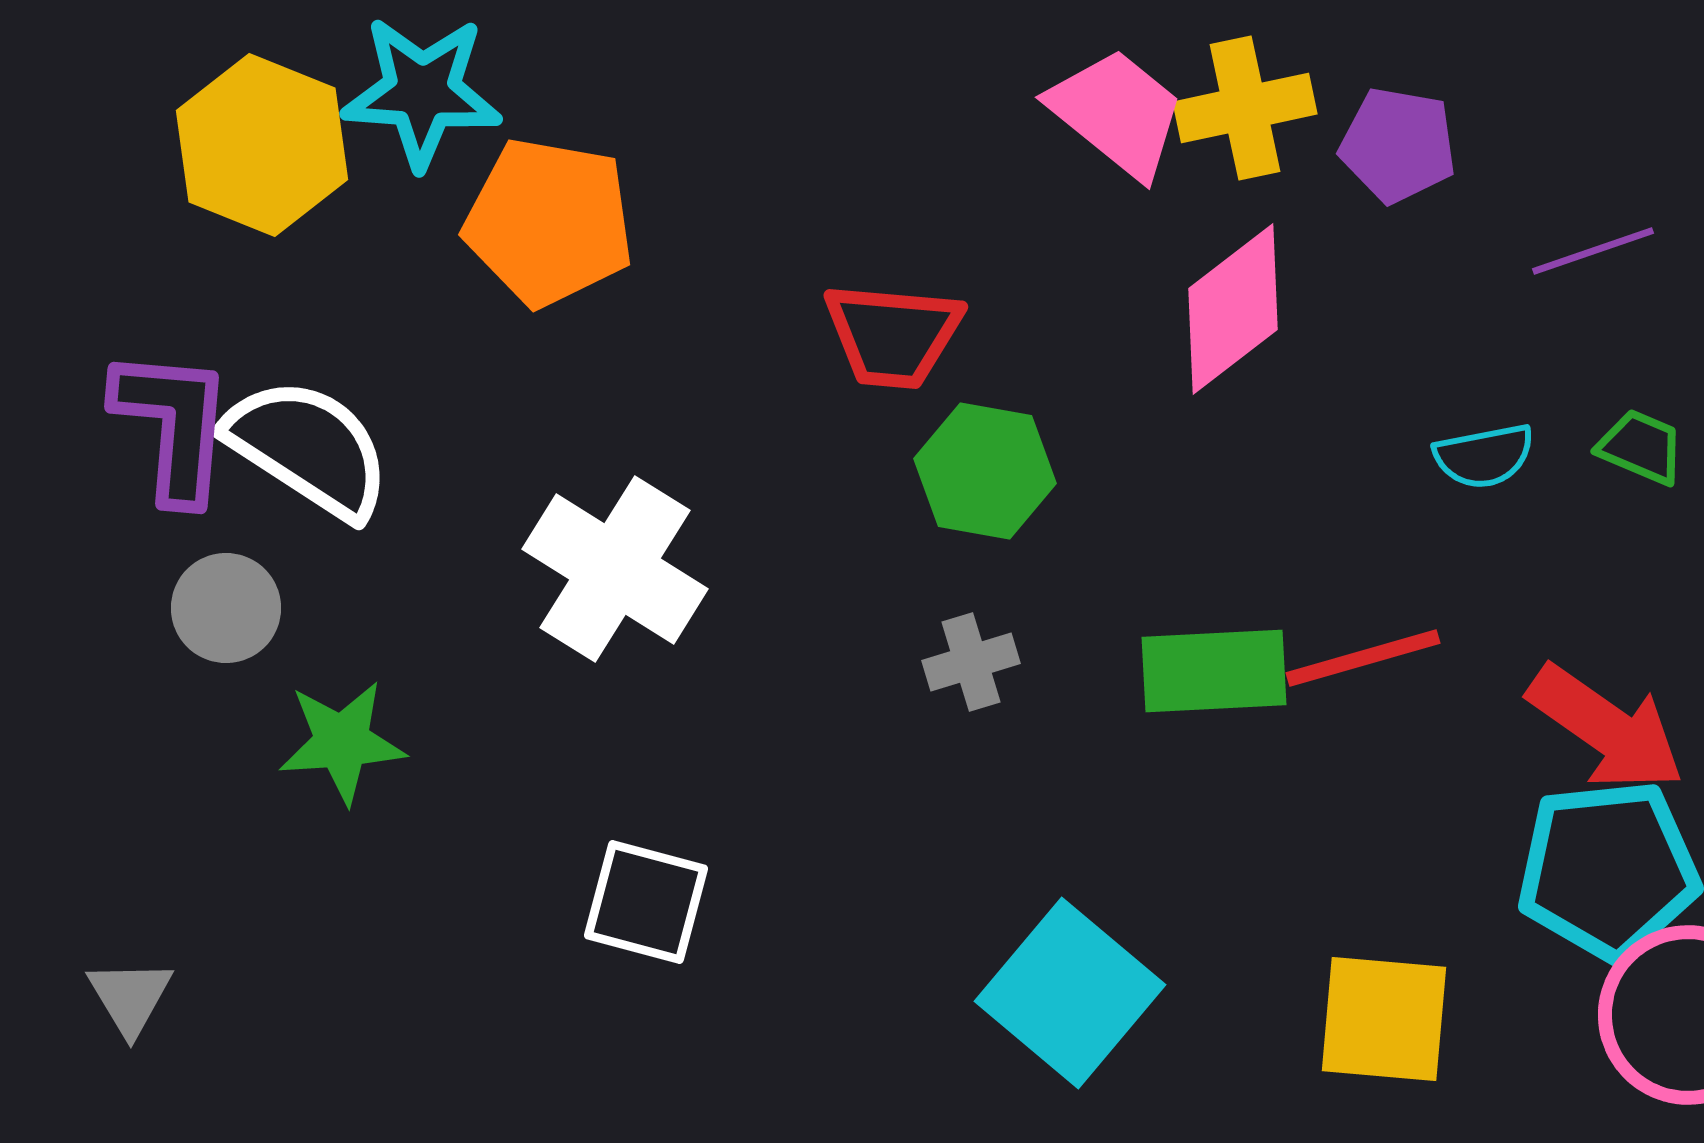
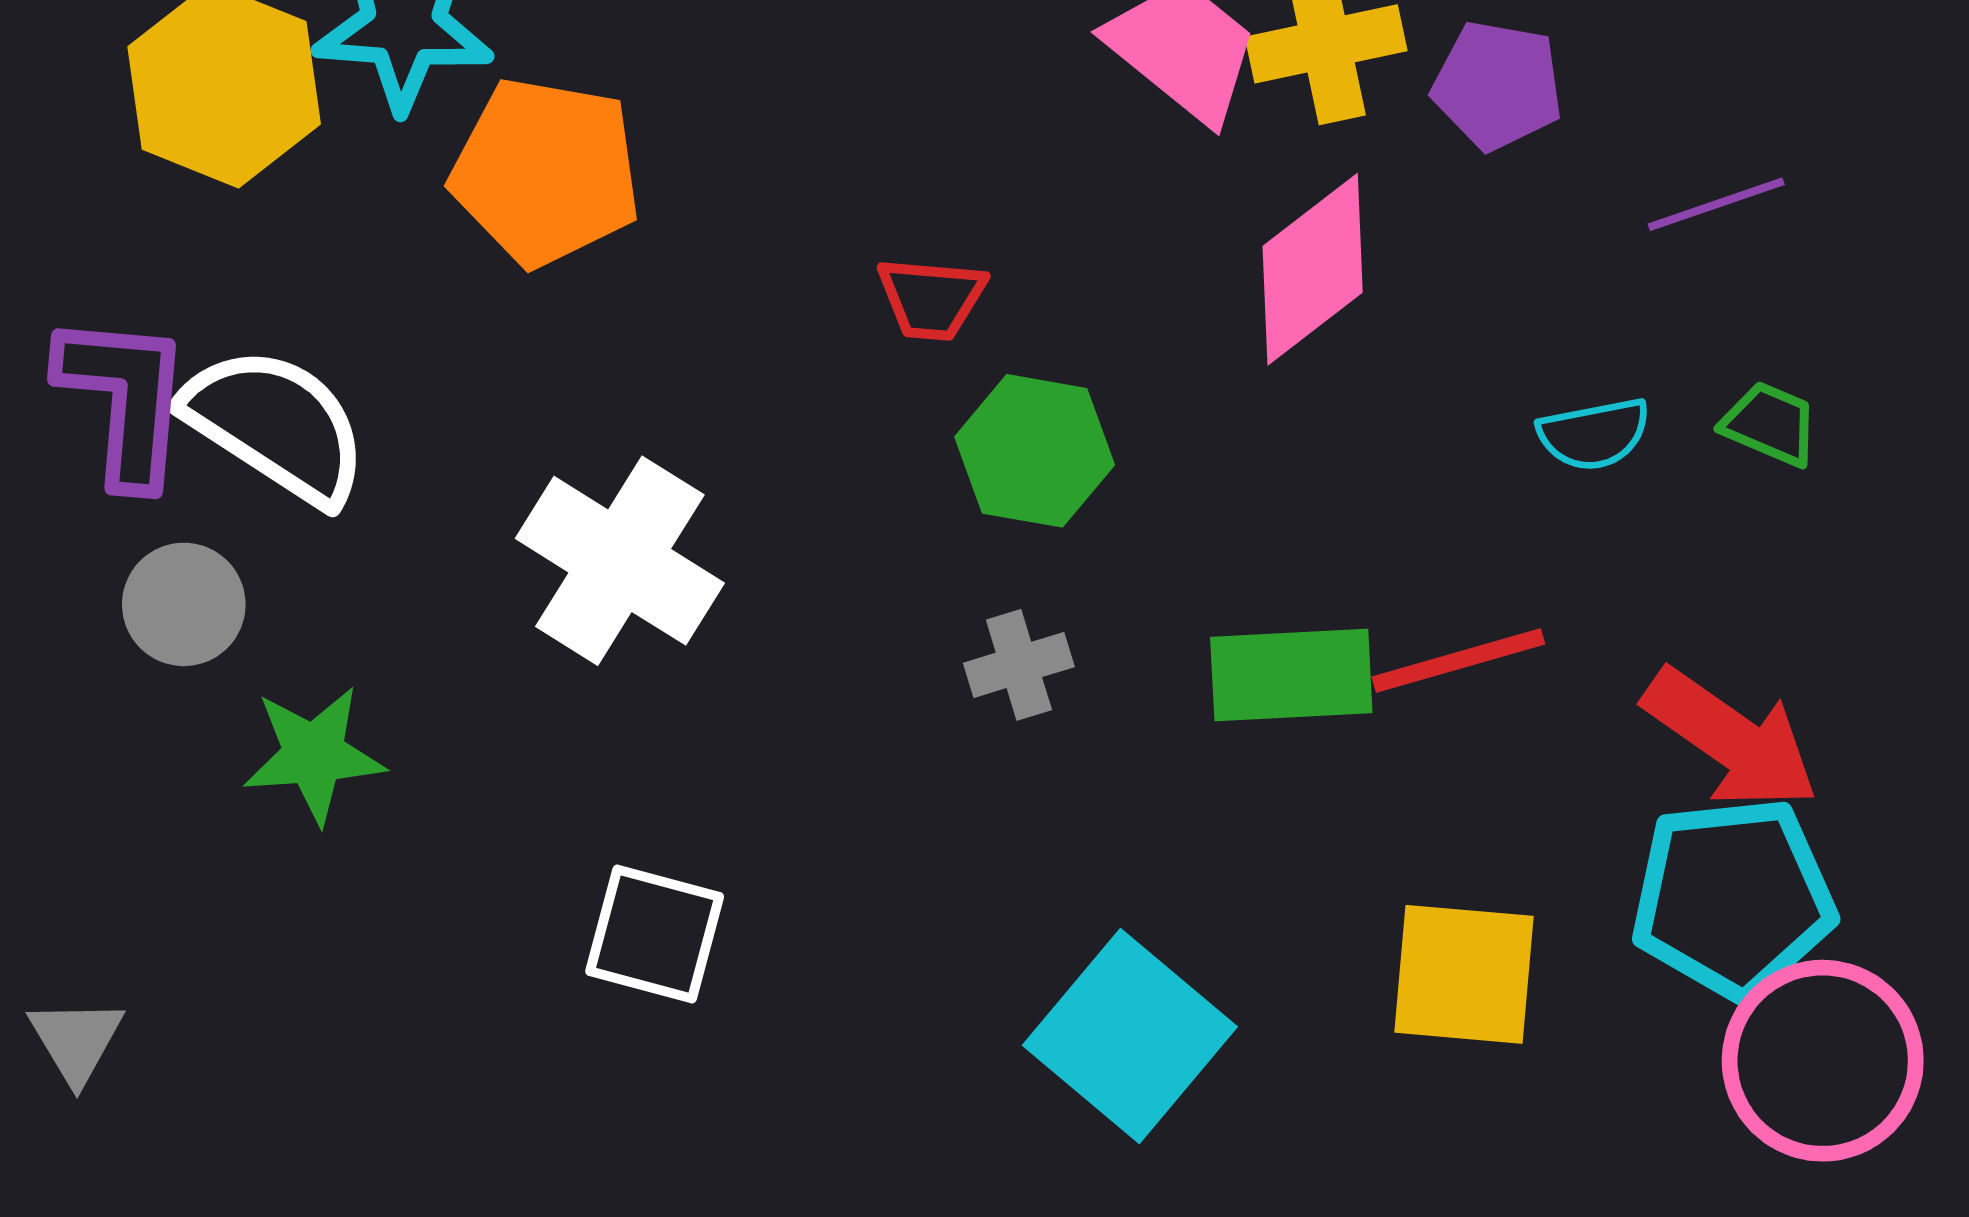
red trapezoid: (893, 335) -> (931, 298), size x0.7
yellow square: (1384, 1019) -> (1464, 974), moved

